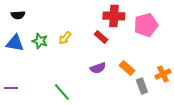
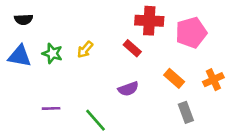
orange rectangle: (127, 68) -> (174, 78), moved
orange cross: (163, 74) -> (213, 80), moved
purple line: (11, 88) -> (51, 108), moved
green line: (62, 92) -> (96, 120), moved

